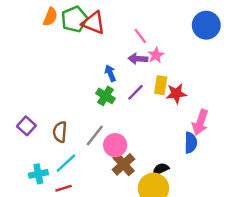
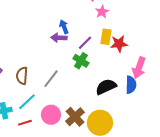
purple arrow: (138, 59) -> (59, 38), moved
green cross: (106, 96) -> (81, 61), moved
pink circle: (115, 145) -> (51, 115), moved
brown cross: (124, 164) -> (75, 117), moved
black semicircle: (161, 169) -> (106, 87), moved, size x1.5

